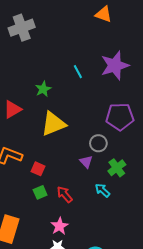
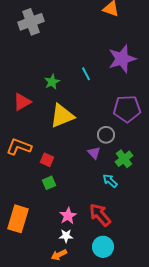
cyan line: (78, 72) -> (86, 74), moved
red arrow: (65, 194) -> (100, 215), moved, size x1.4

